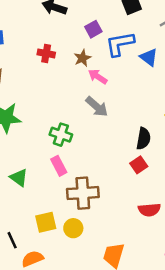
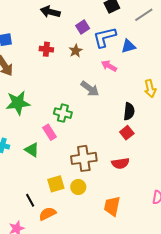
blue triangle: (149, 57) -> (128, 46), turned -49
pink arrow: (98, 77) -> (109, 66), moved
pink rectangle: (59, 166) -> (49, 132), moved
red semicircle: (149, 210) -> (120, 163), moved

